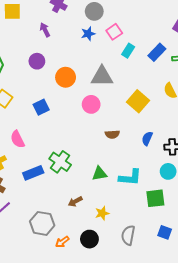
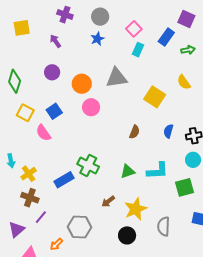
pink square: (114, 32) -> (134, 29), moved
blue rectangle: (157, 52) -> (166, 37), moved
pink circle: (91, 104) -> (91, 107), moved
blue square: (41, 107) -> (54, 111), moved
brown semicircle: (112, 134) -> (134, 132), turned -56
pink semicircle: (17, 139) -> (43, 133), moved
yellow star: (102, 213) -> (136, 209), size x1.6
orange arrow: (62, 242) -> (56, 244), moved

